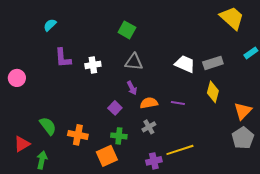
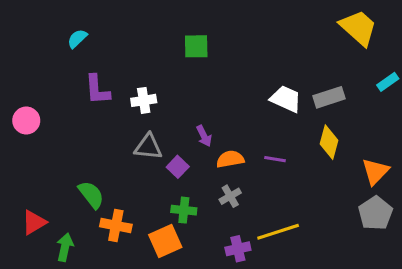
green square: (127, 30) -> (196, 46), turned -30
gray triangle: (134, 62) -> (148, 147), moved
green semicircle: (48, 126) -> (91, 195), moved
orange cross: (78, 135) -> (116, 226), moved

